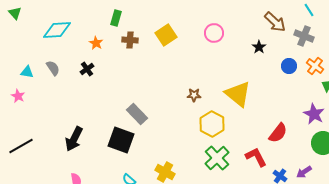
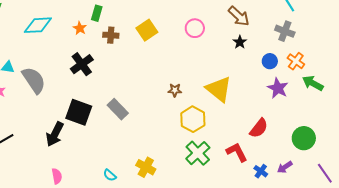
brown arrow: (275, 22) -> (239, 16), moved
orange star: (96, 43) -> (80, 28), moved
gray semicircle: (53, 68) -> (34, 80), moved, size x1.8
black cross: (87, 69) -> (82, 64), moved, size x1.6
purple star: (314, 114) -> (278, 88), moved
black square: (121, 140) -> (79, 112), moved

